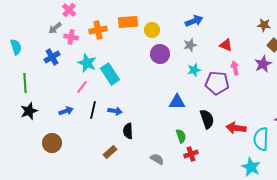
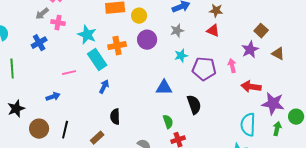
brown star: (264, 25) -> (216, 11), moved
orange cross: (98, 30) -> (117, 46), moved
cyan star: (87, 63) -> (87, 35), moved
pink arrow: (235, 68) -> (232, 66), moved
pink line: (82, 87) -> (69, 73), turned 40
black line: (93, 110) -> (65, 130), moved
black star: (29, 111) -> (16, 109), moved
blue arrow: (115, 111) -> (104, 87), moved, turned -72
red arrow: (236, 128) -> (251, 87), moved

